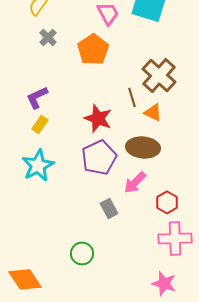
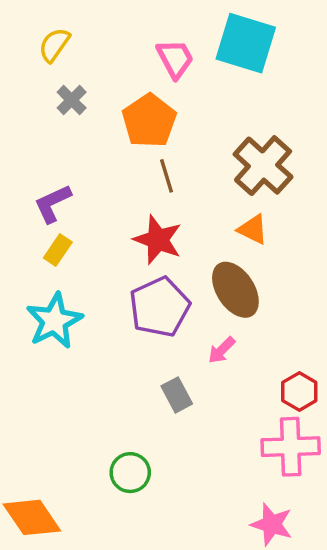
brown line: (132, 97) -> (166, 176), moved
brown ellipse: (143, 147) -> (235, 290), turned 52
pink arrow: (135, 182) -> (222, 350), size x0.7
red hexagon: (167, 202) -> (299, 392), moved

